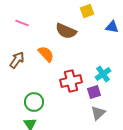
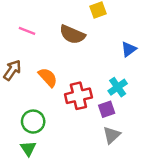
pink line: (22, 23) -> (27, 31), moved
blue triangle: (112, 27) -> (129, 49), moved, turned -48
orange semicircle: (46, 54) -> (48, 77), moved

